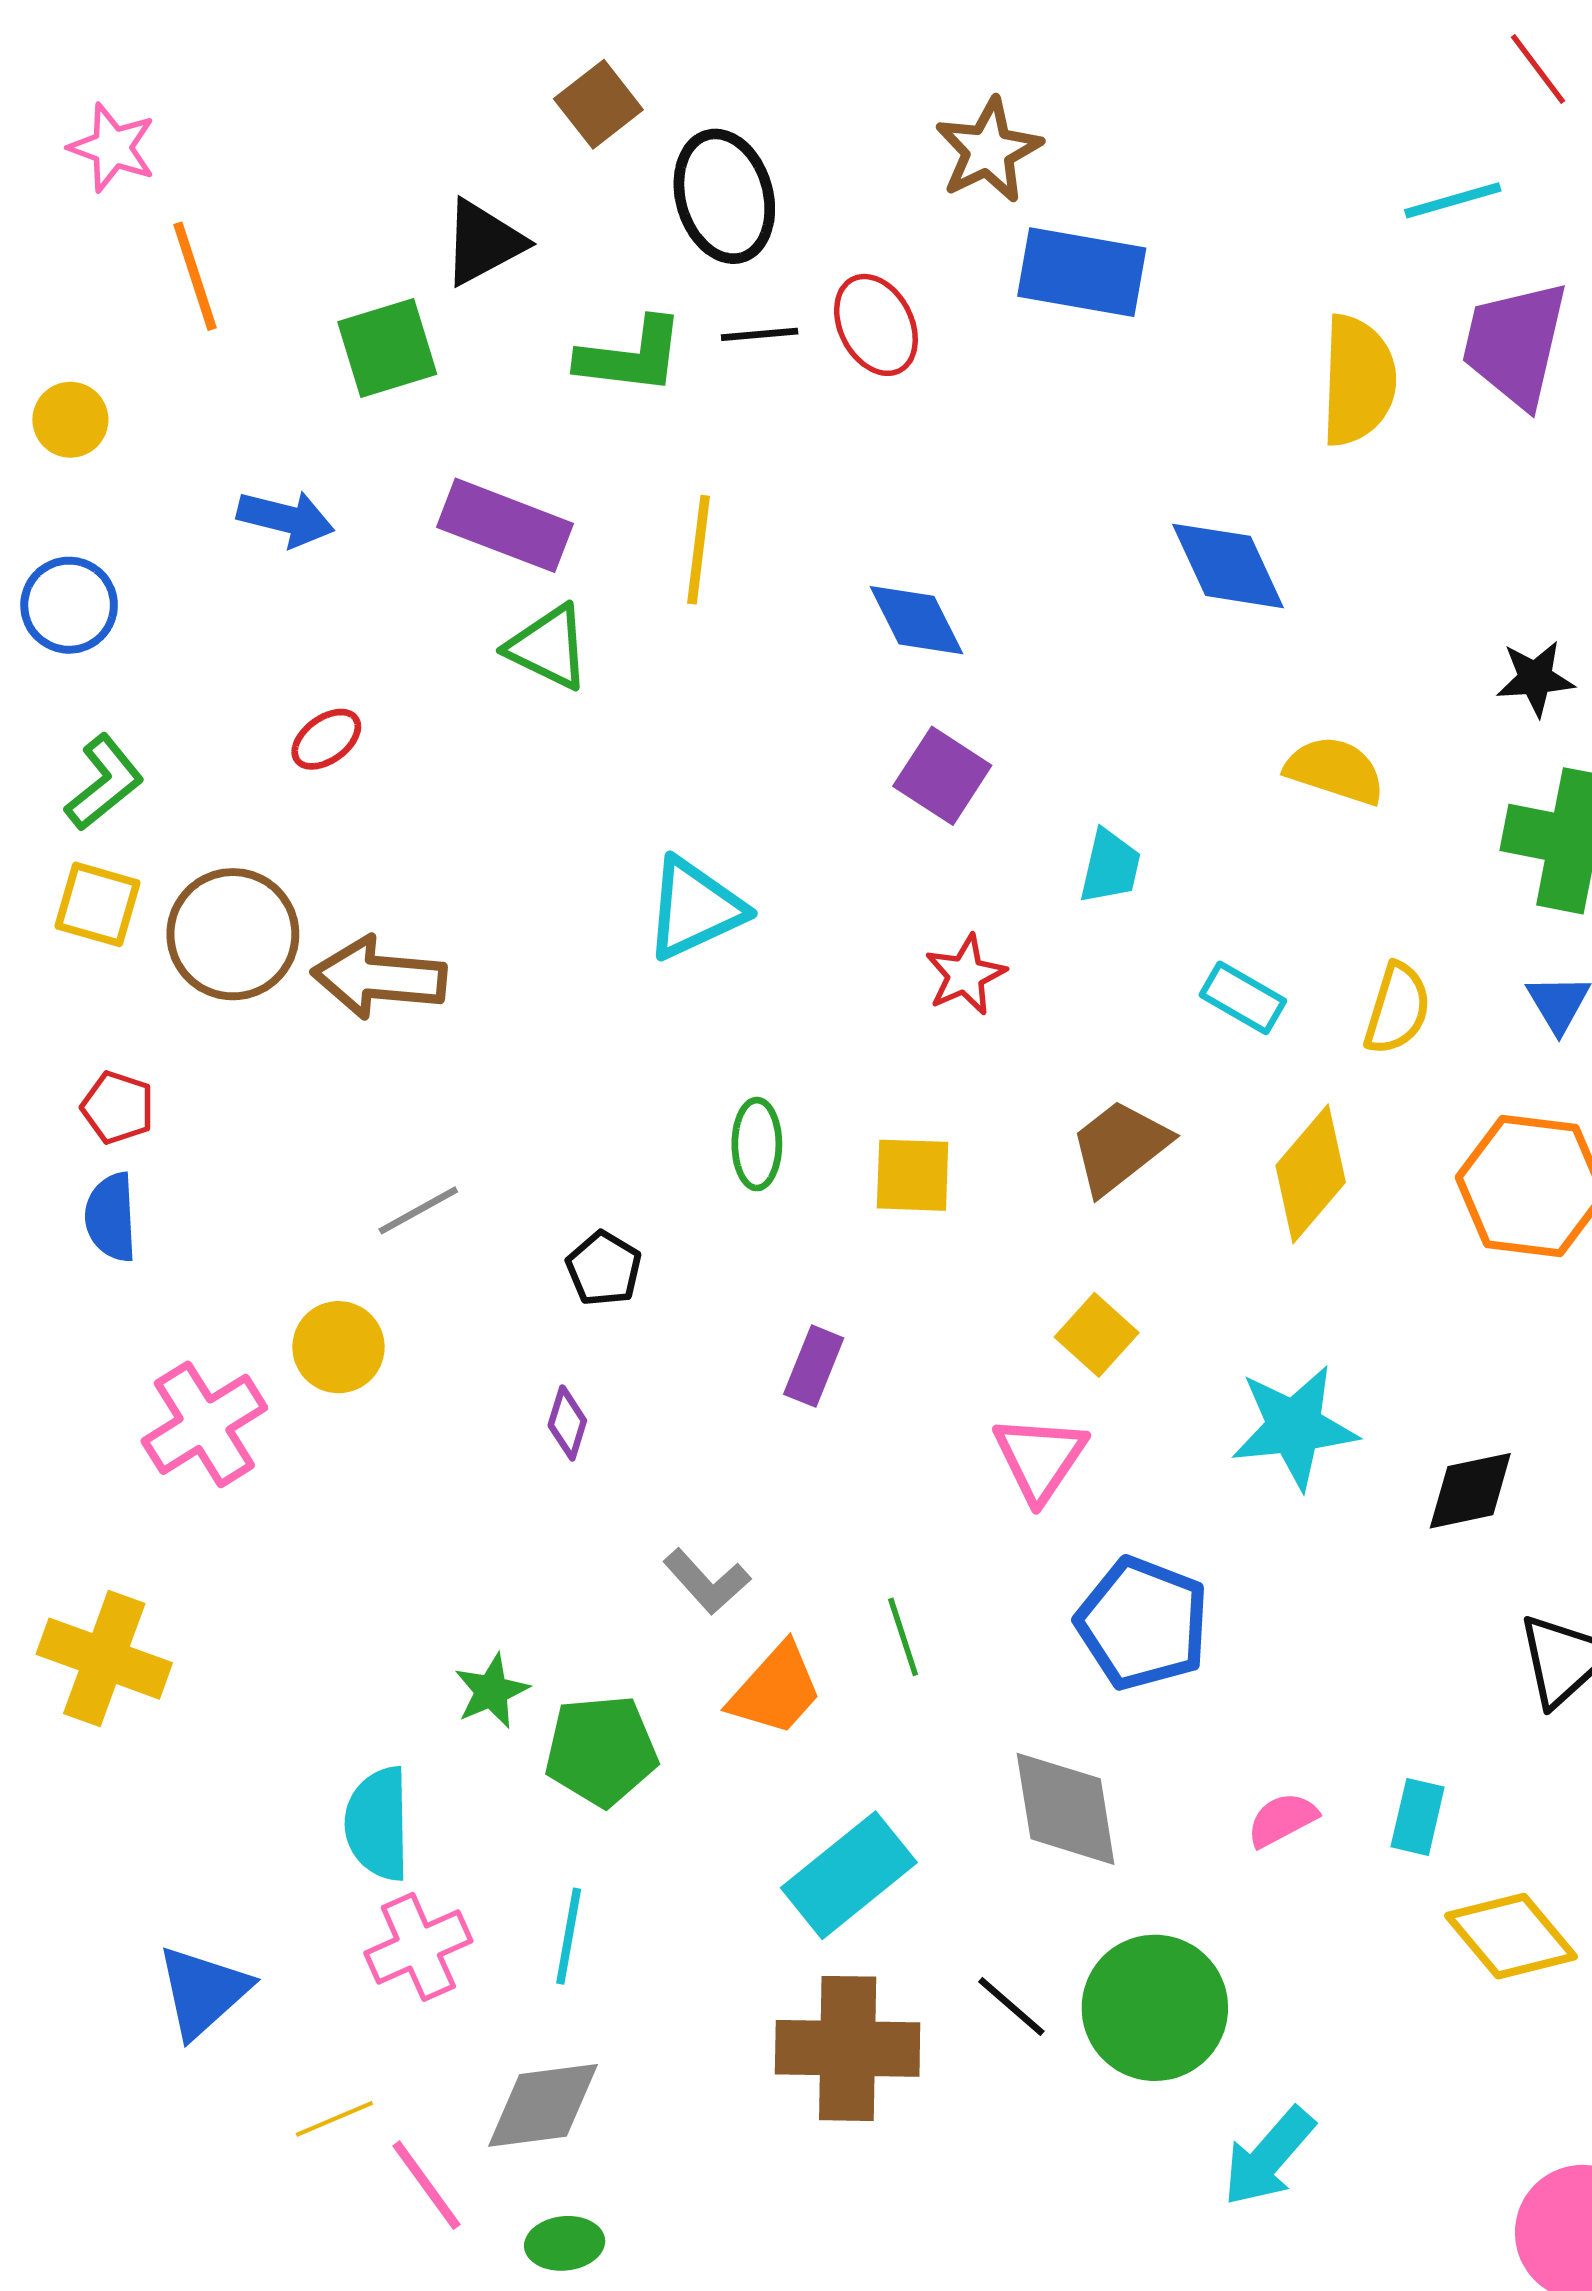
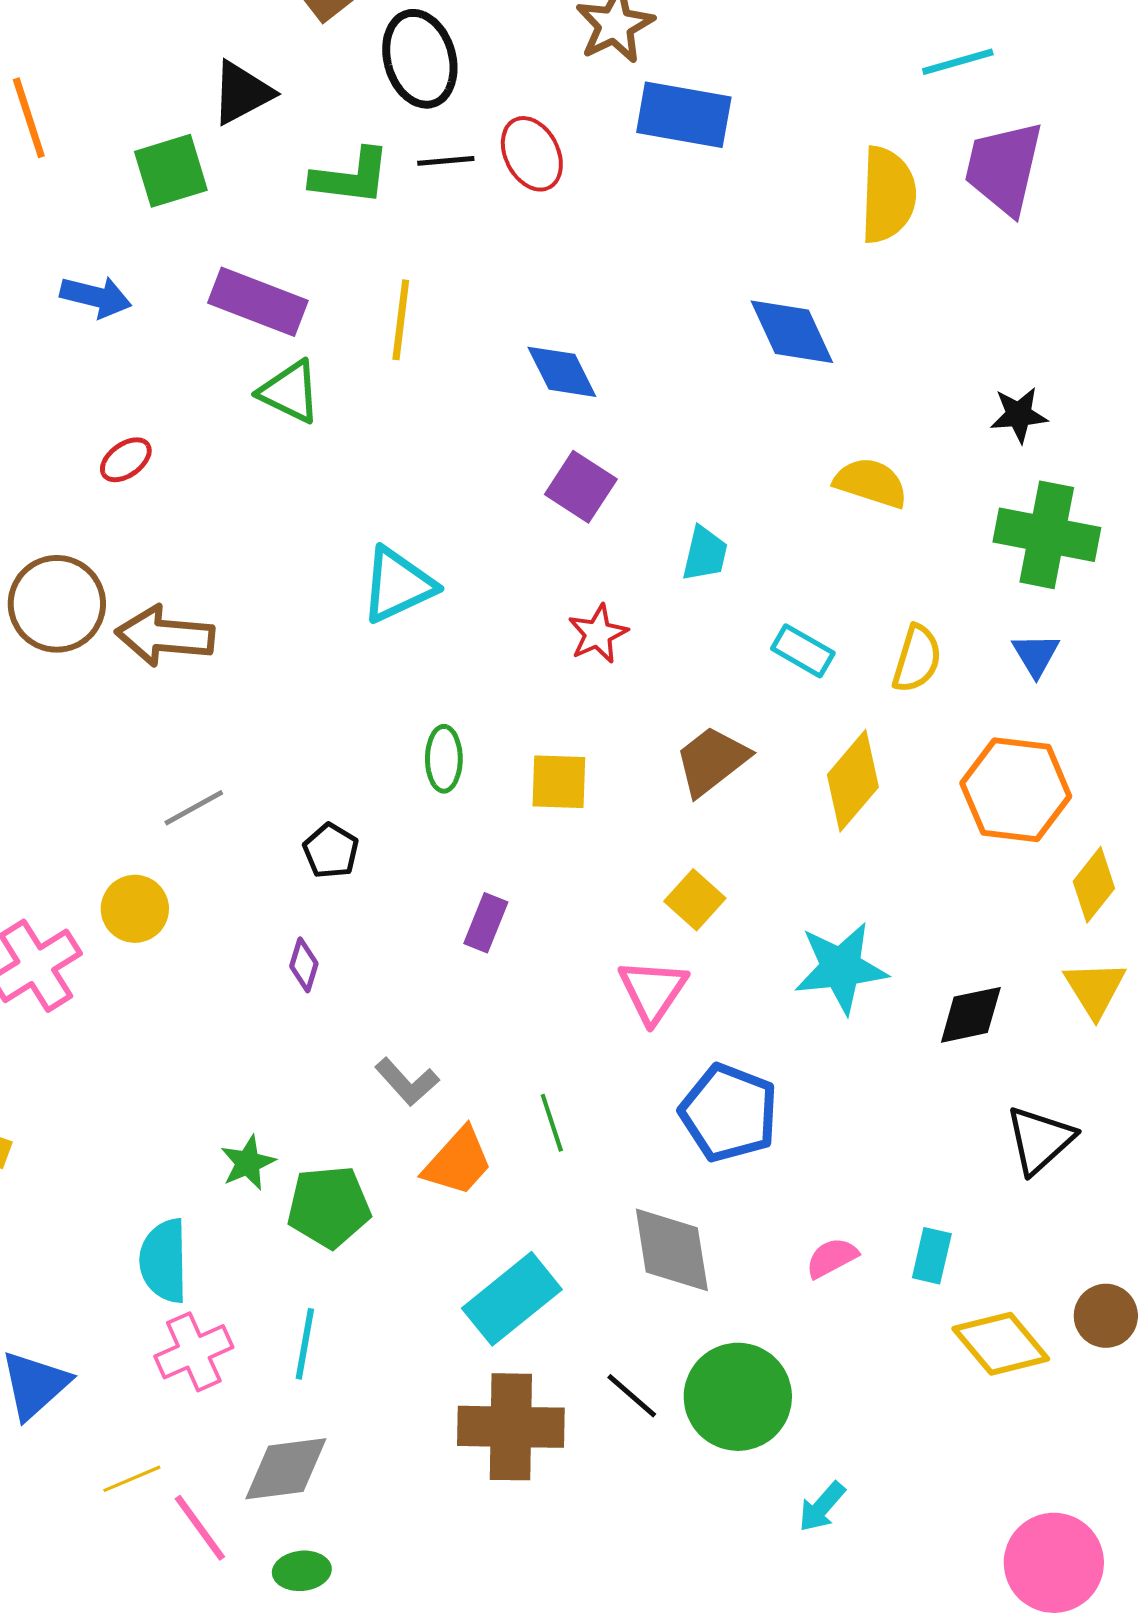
cyan arrow: (1269, 2157) -> (822, 1507), size x0.7

